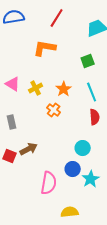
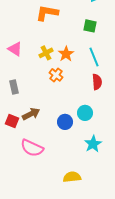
green square: (88, 61) -> (90, 26), turned 32
yellow cross: (36, 88) -> (46, 53), moved
blue circle: (73, 169) -> (65, 122), moved
pink semicircle: (49, 183) -> (32, 148), moved, turned 105

